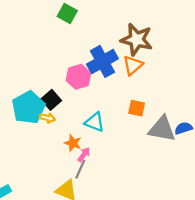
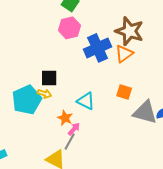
pink hexagon: (79, 77) -> (69, 28), moved
black square: (51, 100) -> (49, 78), turned 36
cyan pentagon: (28, 107) -> (27, 100), moved

